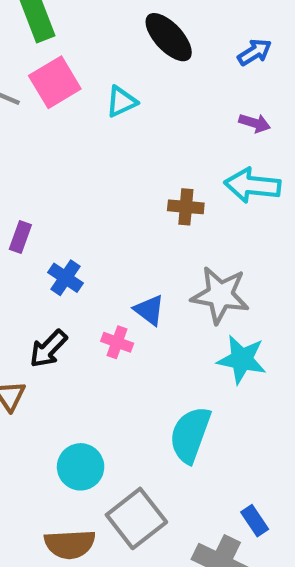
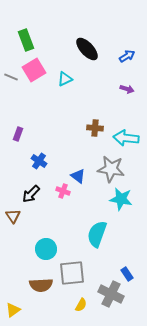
cyan arrow: (252, 185) -> (126, 138), moved
purple rectangle: (20, 237) -> (18, 134), moved
gray square: (136, 518) -> (72, 273), turned 32

